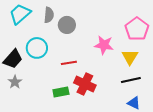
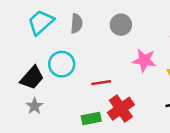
gray circle: (67, 25) -> (121, 25), moved
red cross: (85, 84) -> (121, 109), turned 30

